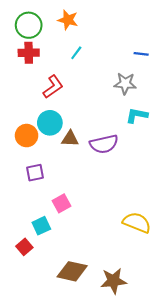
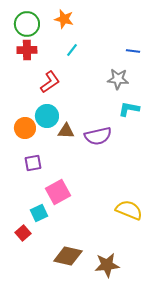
pink square: (62, 203) -> (58, 192), size x1.4

